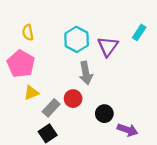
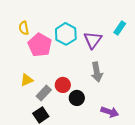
pink pentagon: (21, 64) -> (40, 45), moved
gray arrow: (86, 73) -> (97, 72), moved
black circle: (104, 114) -> (77, 98), moved

